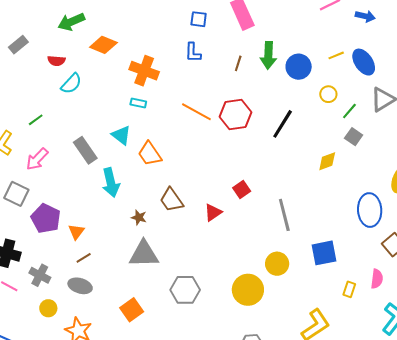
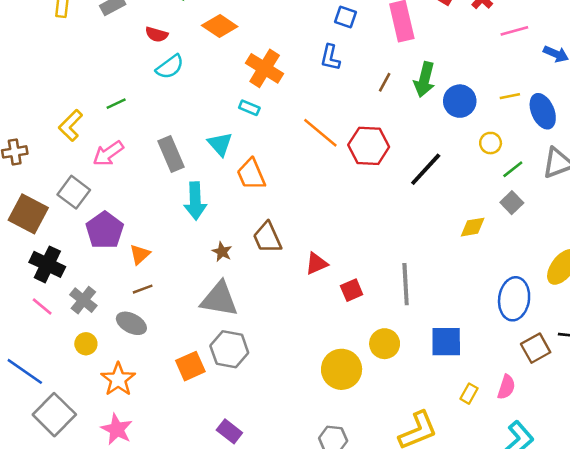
red square: (242, 189) -> (352, 290), moved
gray hexagon: (185, 290) -> (229, 349), moved

